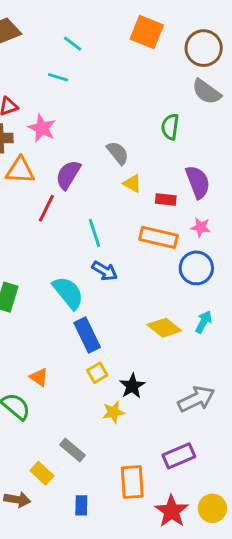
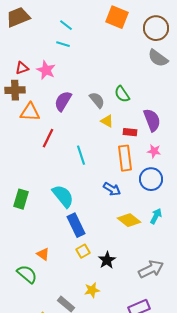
cyan line: (58, 77) -> (63, 44), moved
green semicircle: (170, 127) -> (122, 94), moved, turned -42
pink star: (42, 128) -> (46, 70), moved
purple semicircle: (68, 175) -> (63, 101), moved
orange rectangle: (158, 237) -> (125, 158), turned 70
blue arrow: (105, 271) -> (112, 189), moved
yellow star: (113, 412) -> (92, 290), moved

